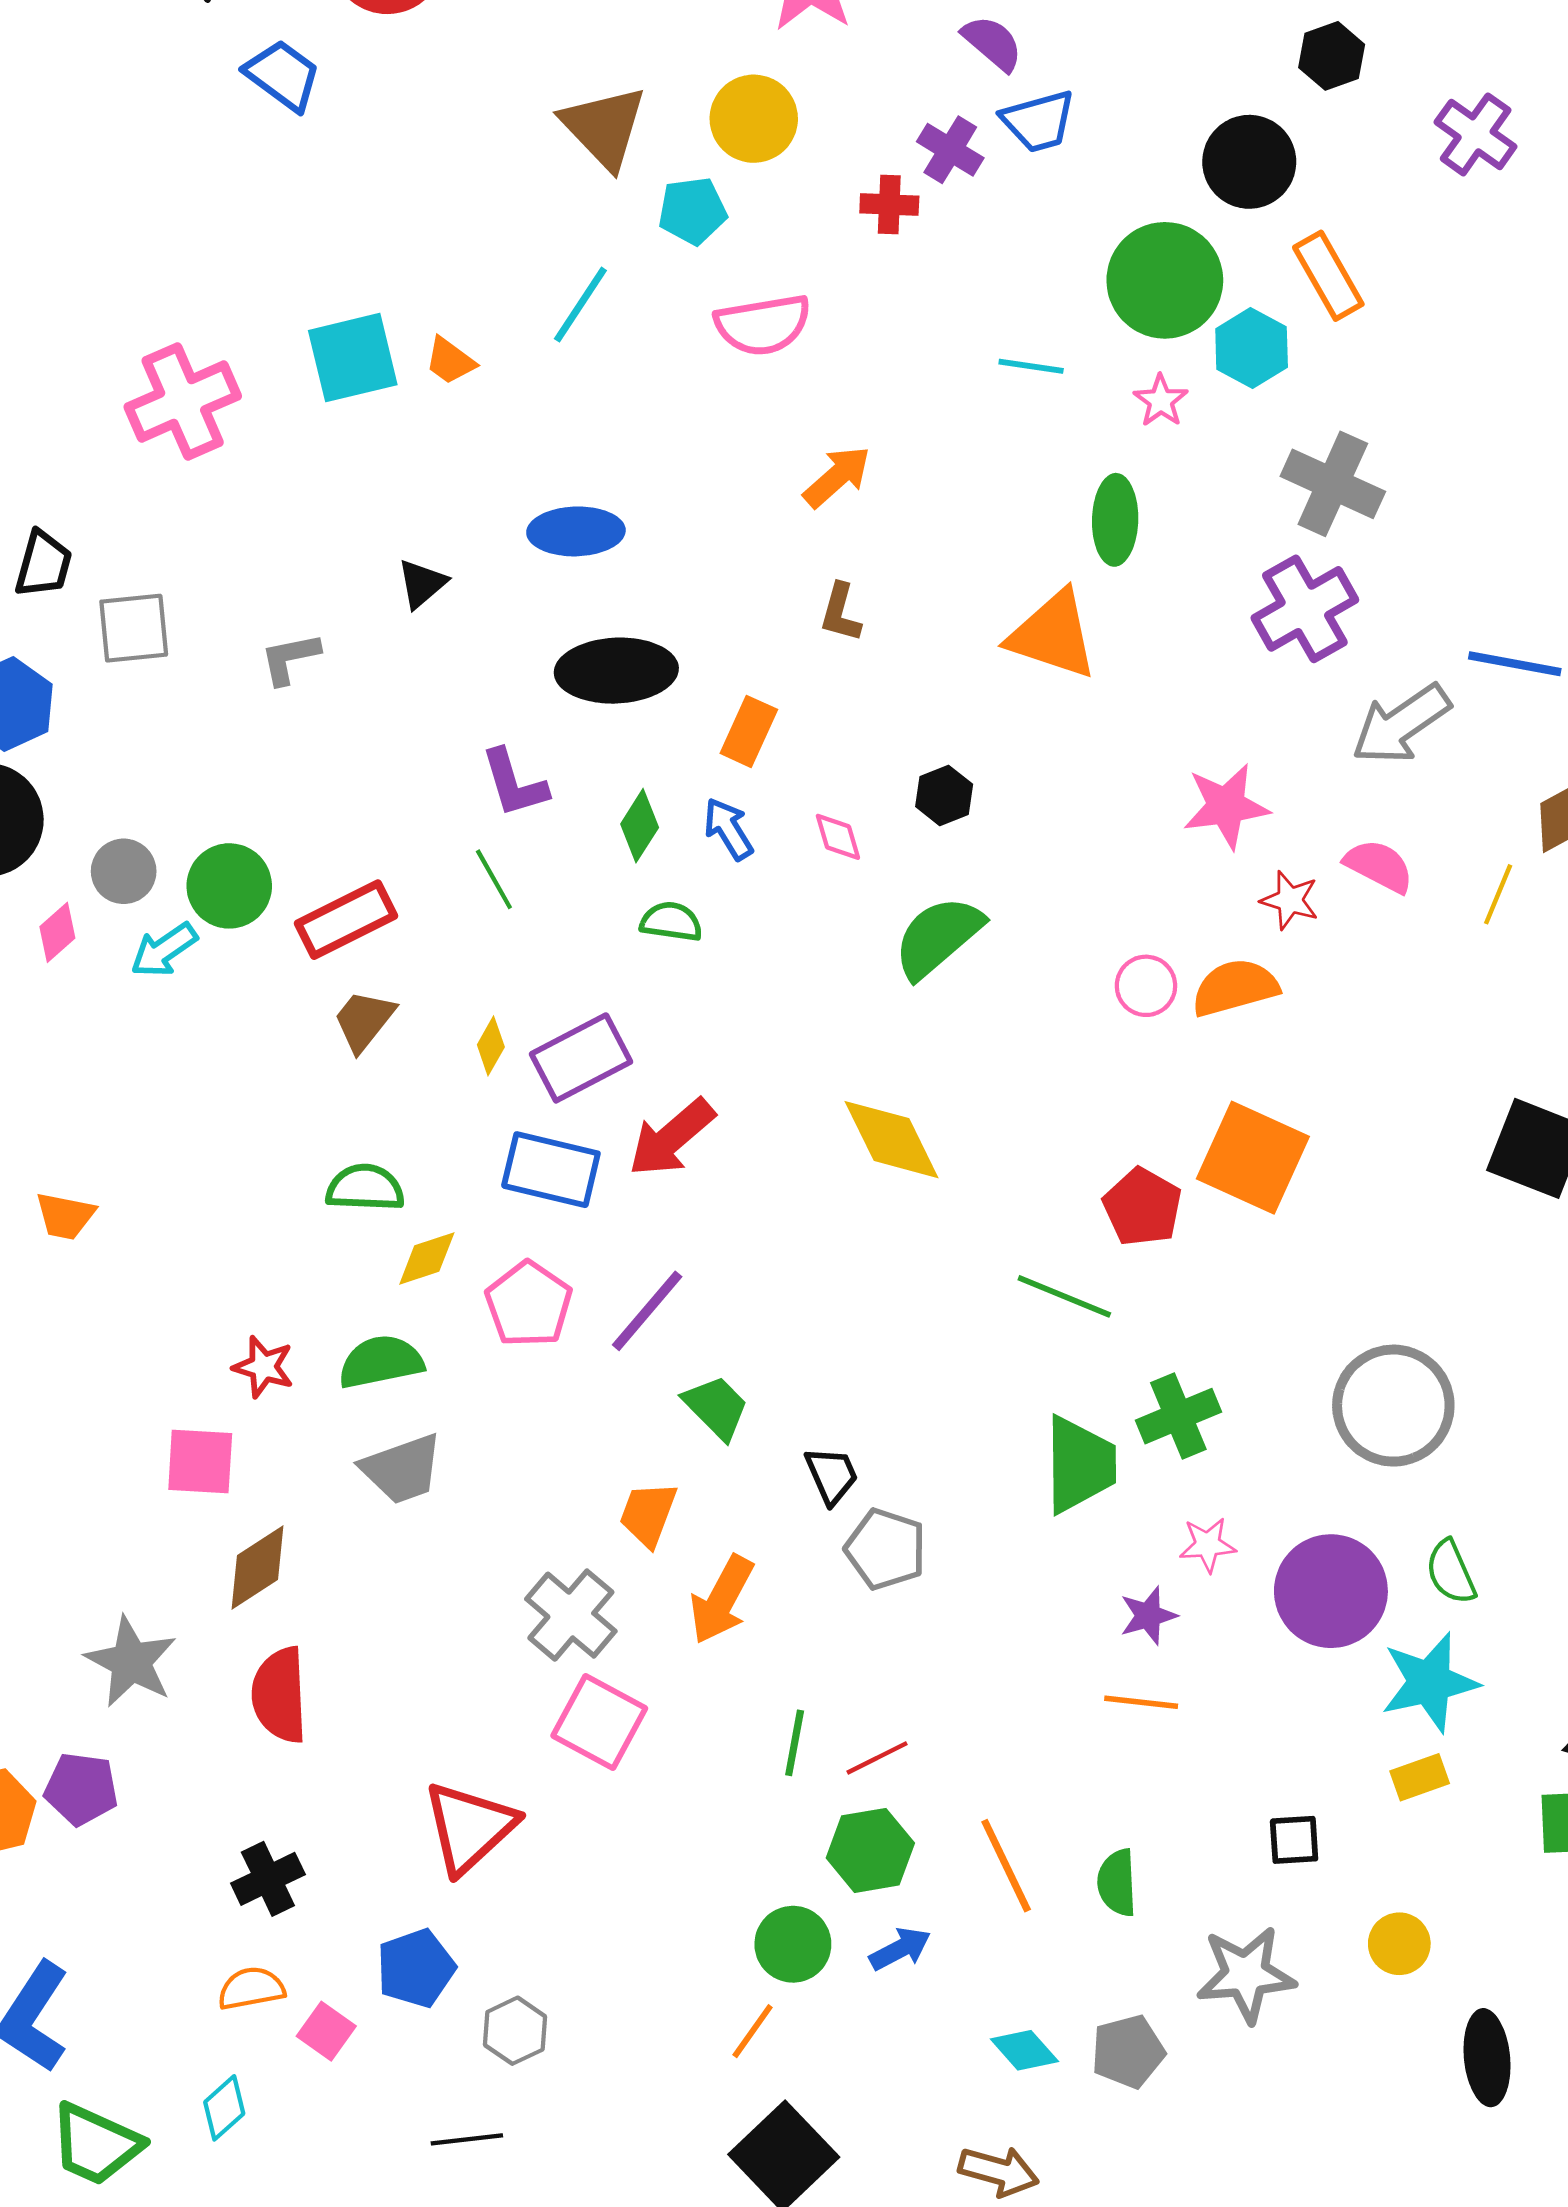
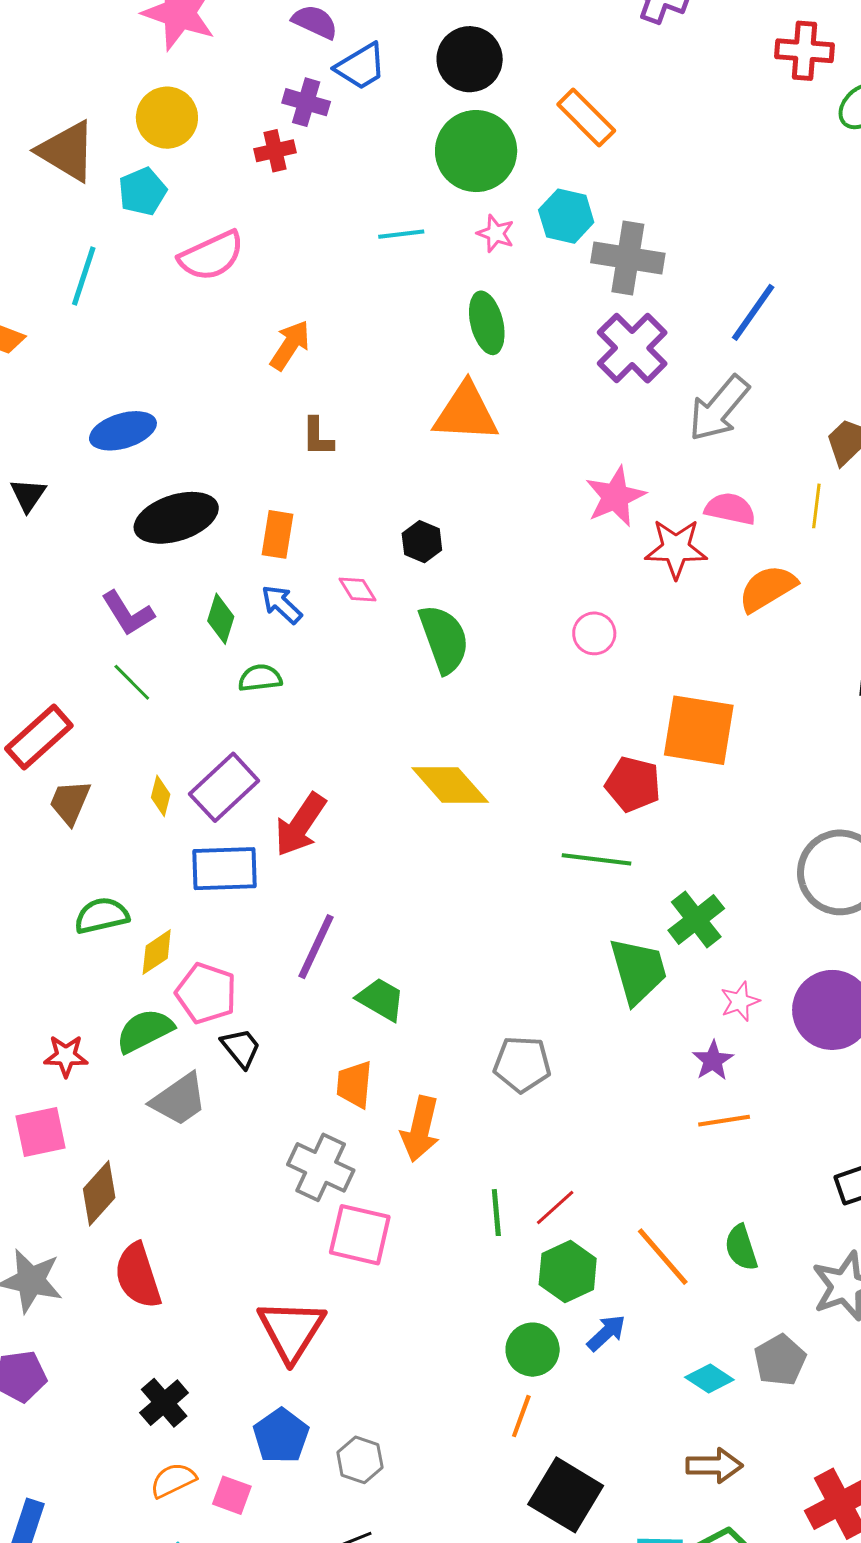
black circle: (1249, 162) -> (470, 59), moved
cyan hexagon: (1252, 348) -> (566, 216), moved
blue line: (1515, 664) -> (753, 312), moved, turned -50
red star: (1290, 900) -> (676, 549), size x1.5
green semicircle: (938, 937) -> (444, 639), turned 126
orange semicircle: (1235, 988) -> (768, 588), moved
pink pentagon: (529, 1304) -> (206, 993), moved
black trapezoid: (832, 1475) -> (241, 1048), moved

